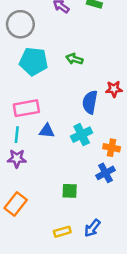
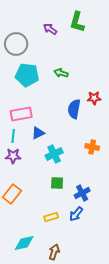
blue triangle: (47, 131) -> (38, 133), turned -32
cyan cross: (82, 135) -> (54, 154), moved
blue cross: (106, 173) -> (82, 193), moved

